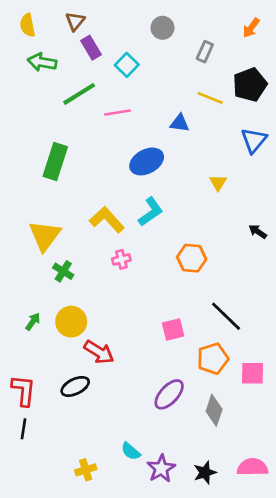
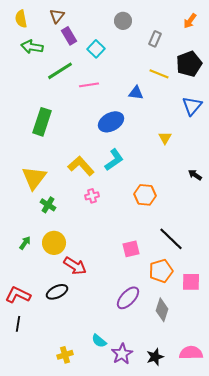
red L-shape: (24, 390) -> (18, 295), turned -70

